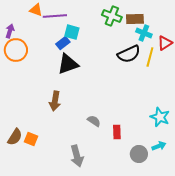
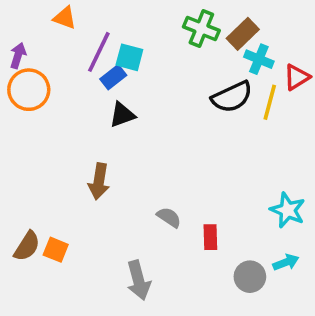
purple line: (55, 16) -> (99, 52), moved, turned -60
brown rectangle: (135, 19) -> (243, 34), turned -42
black triangle: (68, 64) -> (122, 115), size x0.7

